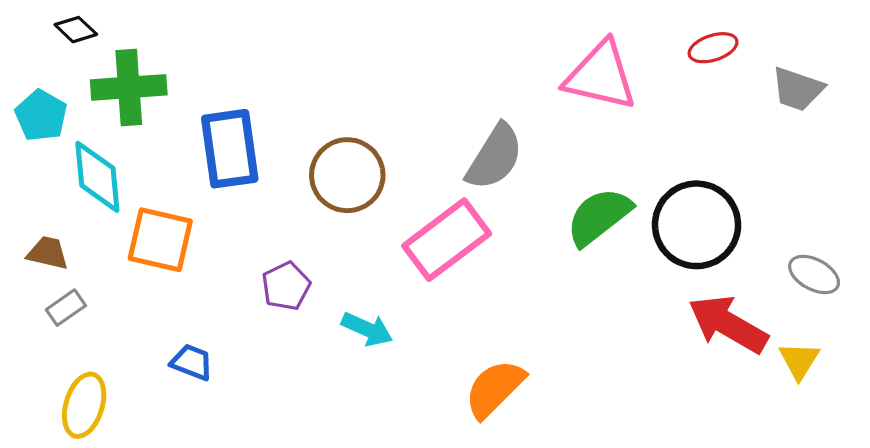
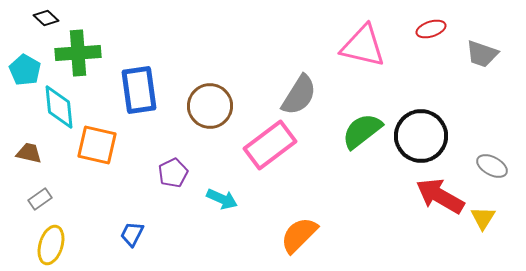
gray rectangle: (66, 308) -> (40, 199), moved
blue trapezoid: (192, 362) -> (132, 234), moved, turned -84

